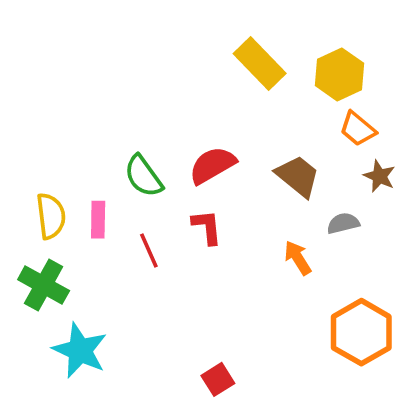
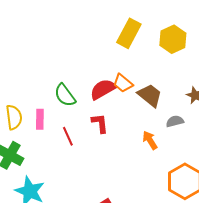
yellow rectangle: (260, 64) -> (129, 33), turned 72
orange trapezoid: (358, 129) -> (123, 83), moved

